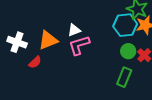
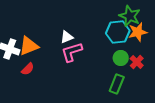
orange triangle: (48, 40) -> (29, 46), moved

